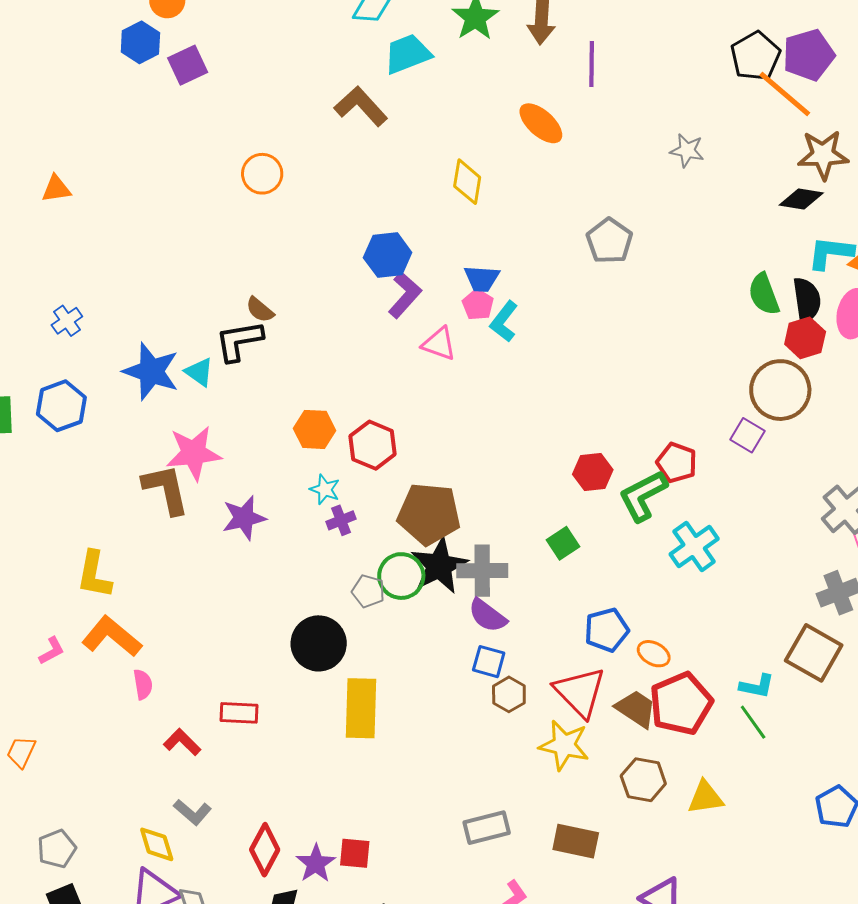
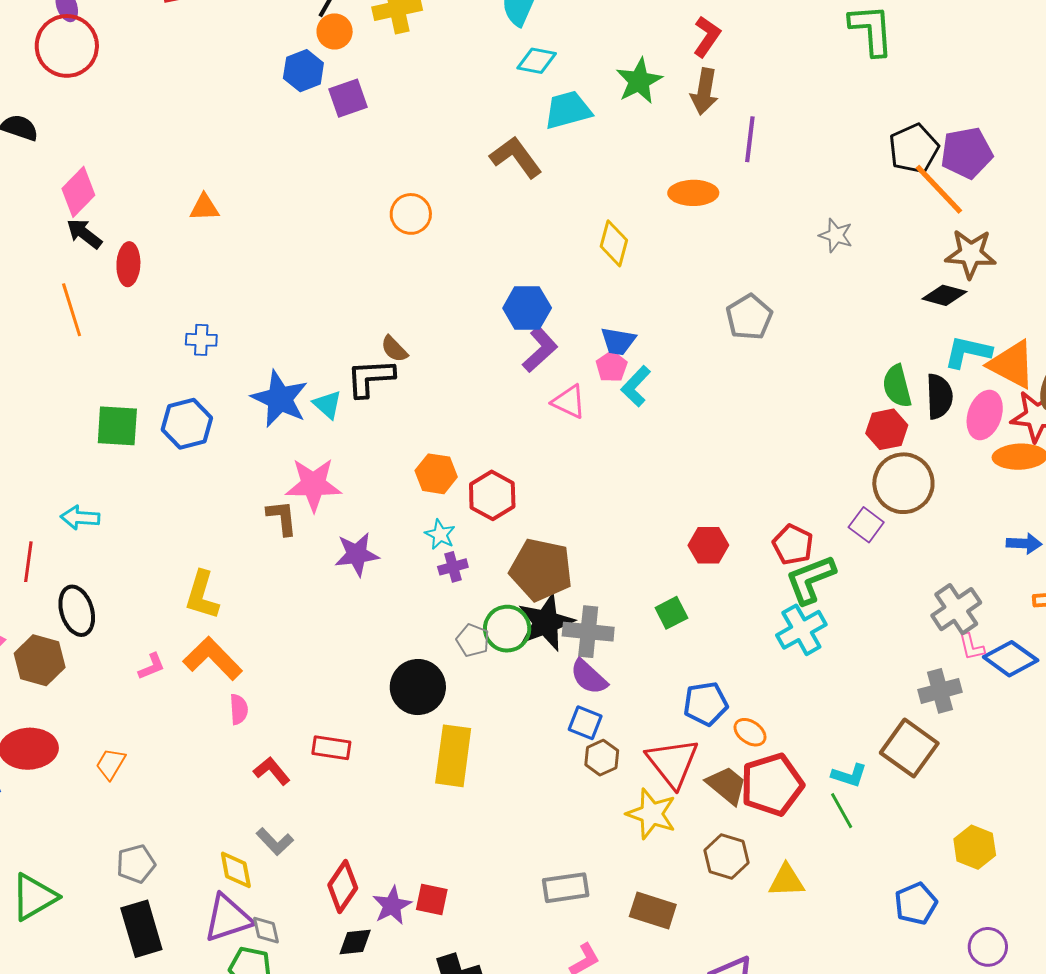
orange ellipse: (541, 123) -> (693, 193), turned -48
blue cross: (67, 321) -> (201, 340), turned 32
red hexagon: (805, 338) -> (887, 429), moved
brown L-shape: (166, 489) -> (282, 518), size x0.7
green L-shape: (643, 496) -> (810, 579), moved

